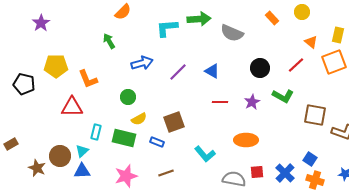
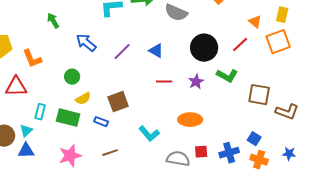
blue arrow: (142, 63) -> (86, 43), turned -125
black circle: (260, 68) -> (204, 48), size x1.4
blue cross: (285, 173) -> (229, 153), turned 30

